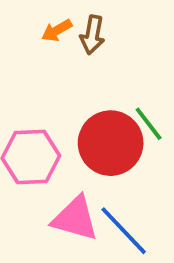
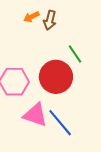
green line: (149, 124) -> (75, 54), moved

